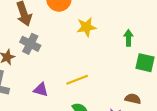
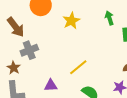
gray cross: (30, 44) -> (29, 50), turned -30

